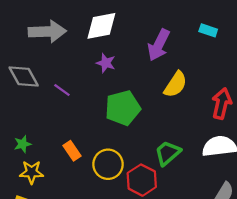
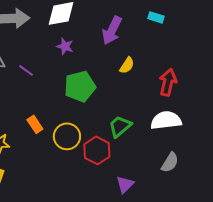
yellow semicircle: (176, 84) -> (127, 65), size x0.7

